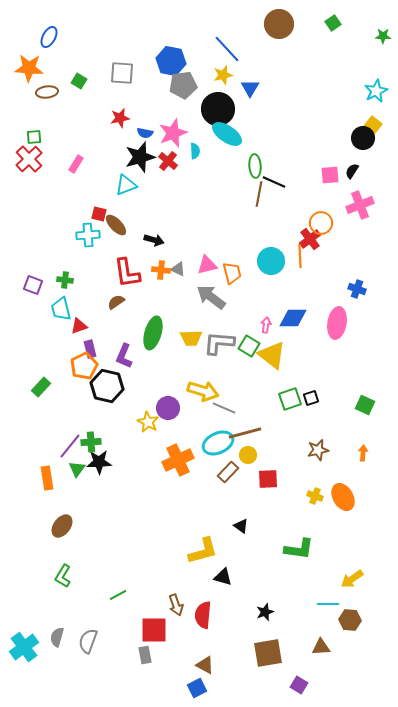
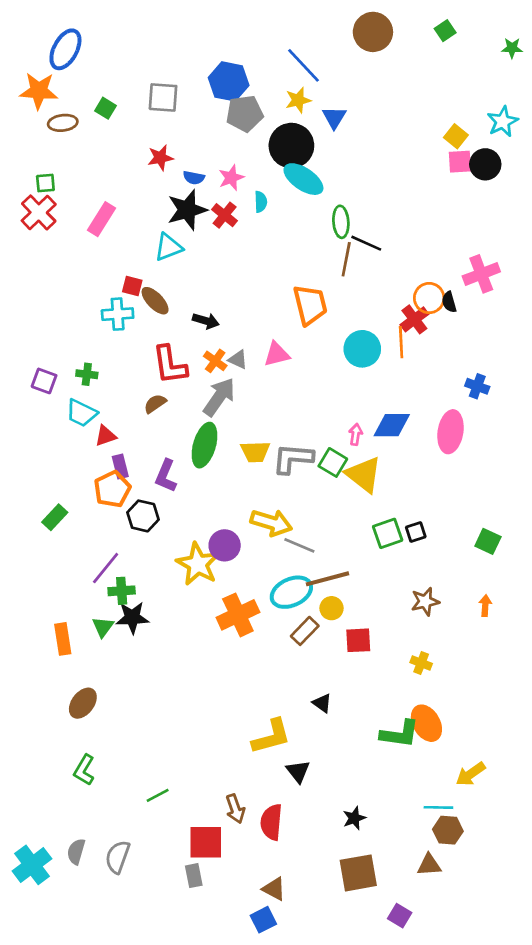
blue ellipse: (49, 37) -> (65, 49), size x1.4
yellow square: (373, 125) -> (456, 136), moved
pink star: (173, 133) -> (231, 178), size x0.7
black circle: (363, 138) -> (485, 164), moved
pink rectangle: (76, 164) -> (102, 219), size x1.4
black semicircle: (352, 171) -> (449, 302), moved, turned -49
pink square: (330, 175) -> (460, 162), moved
orange cross: (161, 270) -> (215, 361), turned 30
orange trapezoid: (232, 273) -> (310, 305), moved, size x1.4
gray arrow: (211, 297) -> (219, 397), moved, turned 88
cyan trapezoid: (61, 309) -> (81, 413), turned -50
black hexagon: (107, 386) -> (143, 516), size x0.7
yellow star: (148, 422) -> (198, 564), size x1.5
purple line: (70, 446) -> (106, 568), moved
orange ellipse: (343, 497) -> (426, 723), moved
black triangle: (223, 577) -> (298, 771), turned 36
brown hexagon: (350, 620) -> (448, 830), moved

